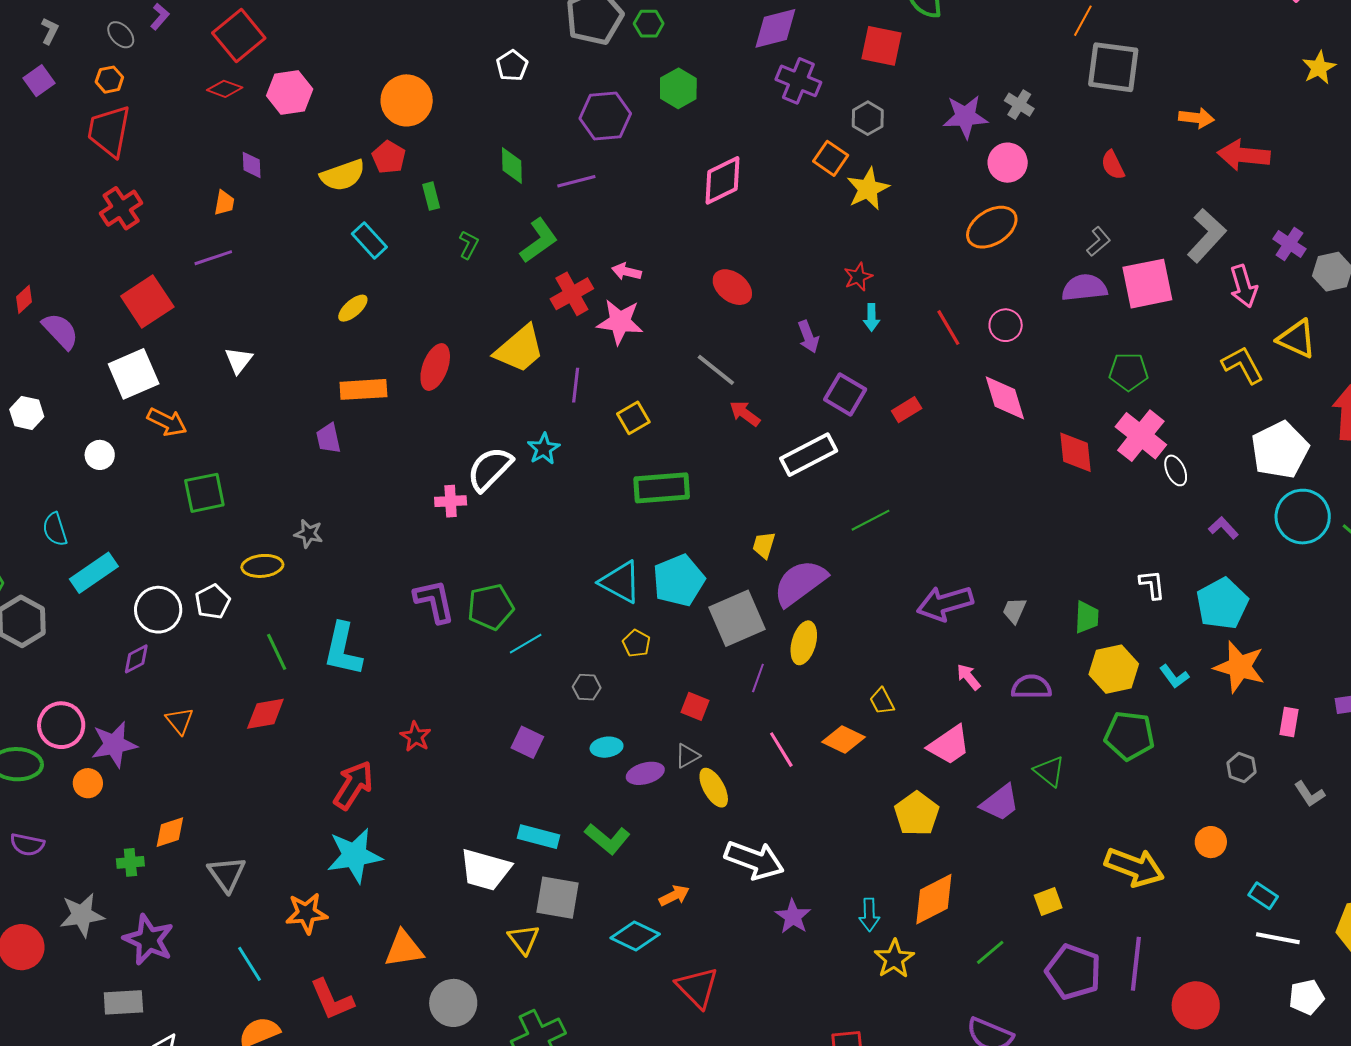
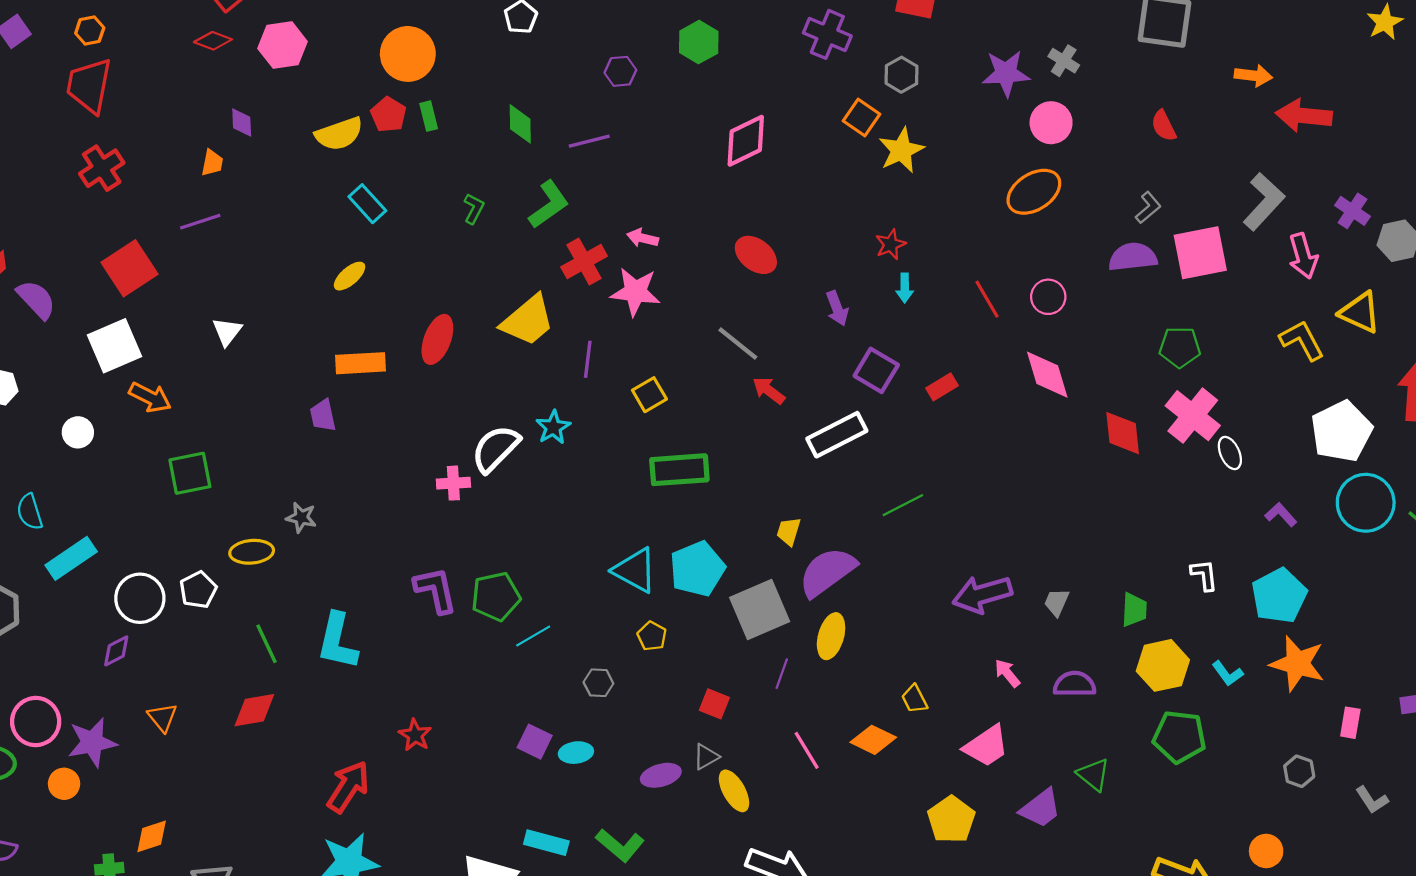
purple hexagon: (605, 116) -> (620, 71), size x0.6
green rectangle: (431, 196) -> (429, 116), moved
cyan ellipse: (607, 747) -> (576, 753), moved

